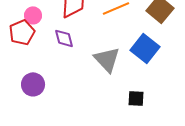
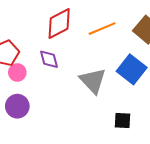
pink circle: (33, 15) -> (17, 72), moved

